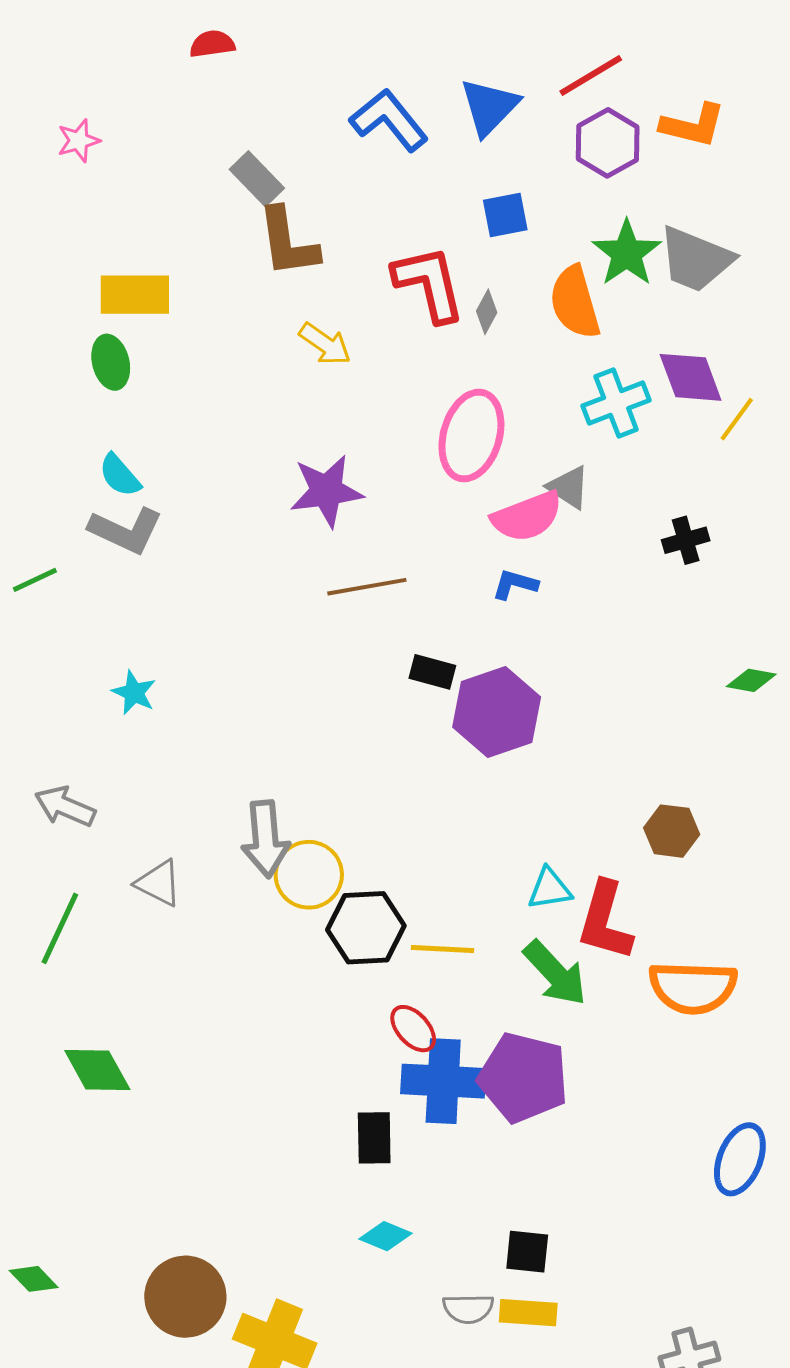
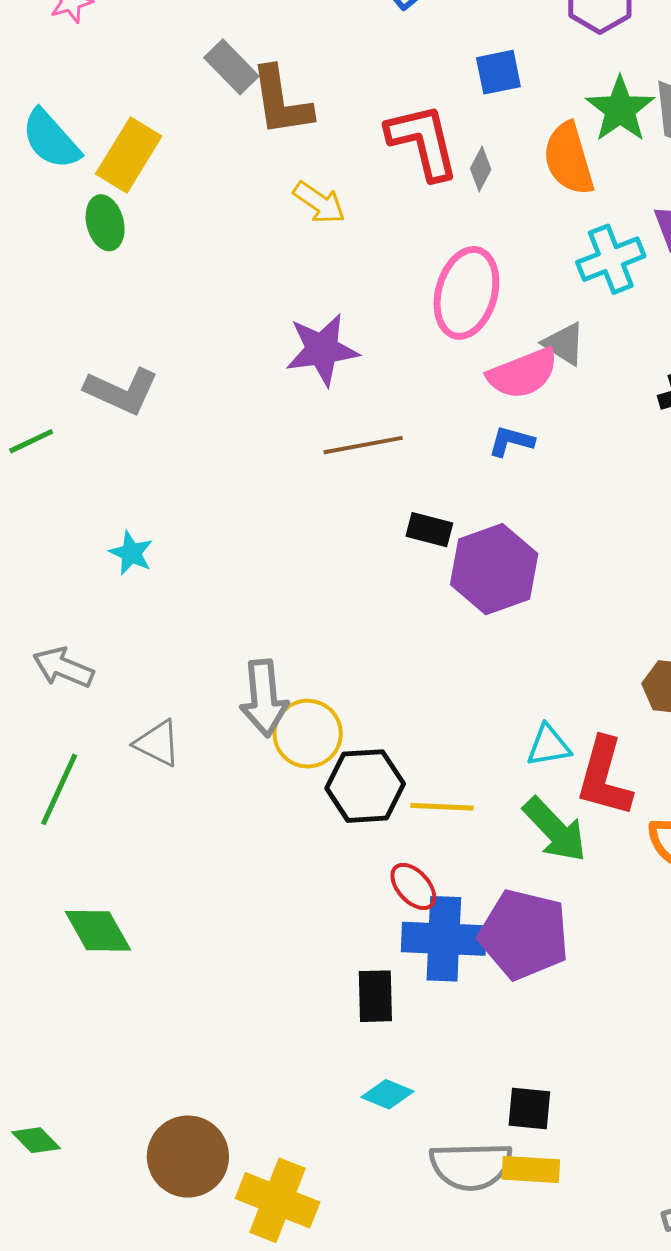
gray rectangle: (257, 179) -> (231, 67), moved
yellow rectangle: (135, 295) -> (129, 155), turned -58
cyan semicircle: (120, 475) -> (51, 139), moved, size x1.4
gray semicircle: (468, 1309) -> (471, 1166), size x1.6

